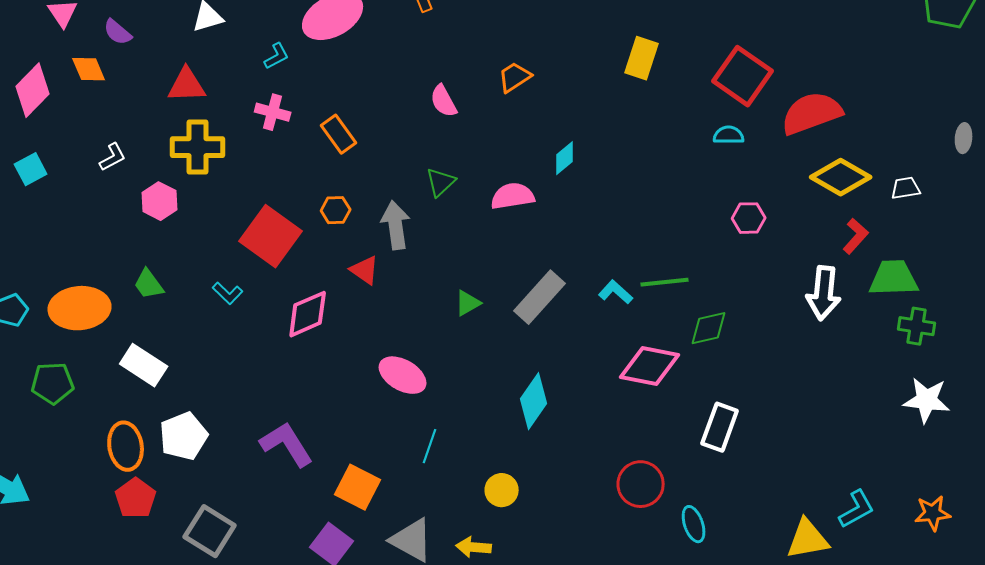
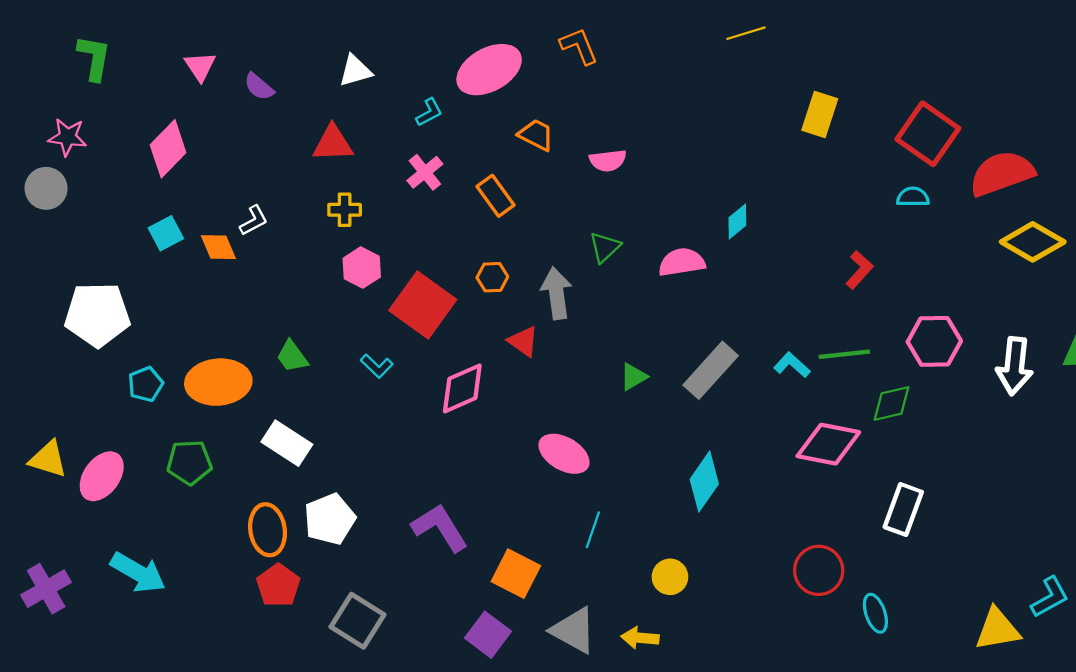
orange diamond: (89, 69) -> (218, 247), moved
orange trapezoid: (515, 77) -> (536, 135), moved, turned 60
pink semicircle: (444, 101) -> (608, 161), turned -68
pink cross: (273, 112) -> (425, 172), turned 36
yellow cross: (198, 147) -> (345, 210), size x0.6
pink hexagon: (160, 201) -> (362, 268), moved
pink hexagon: (749, 218) -> (934, 341), moved, size x1.5
red L-shape: (856, 236) -> (859, 270), moved

